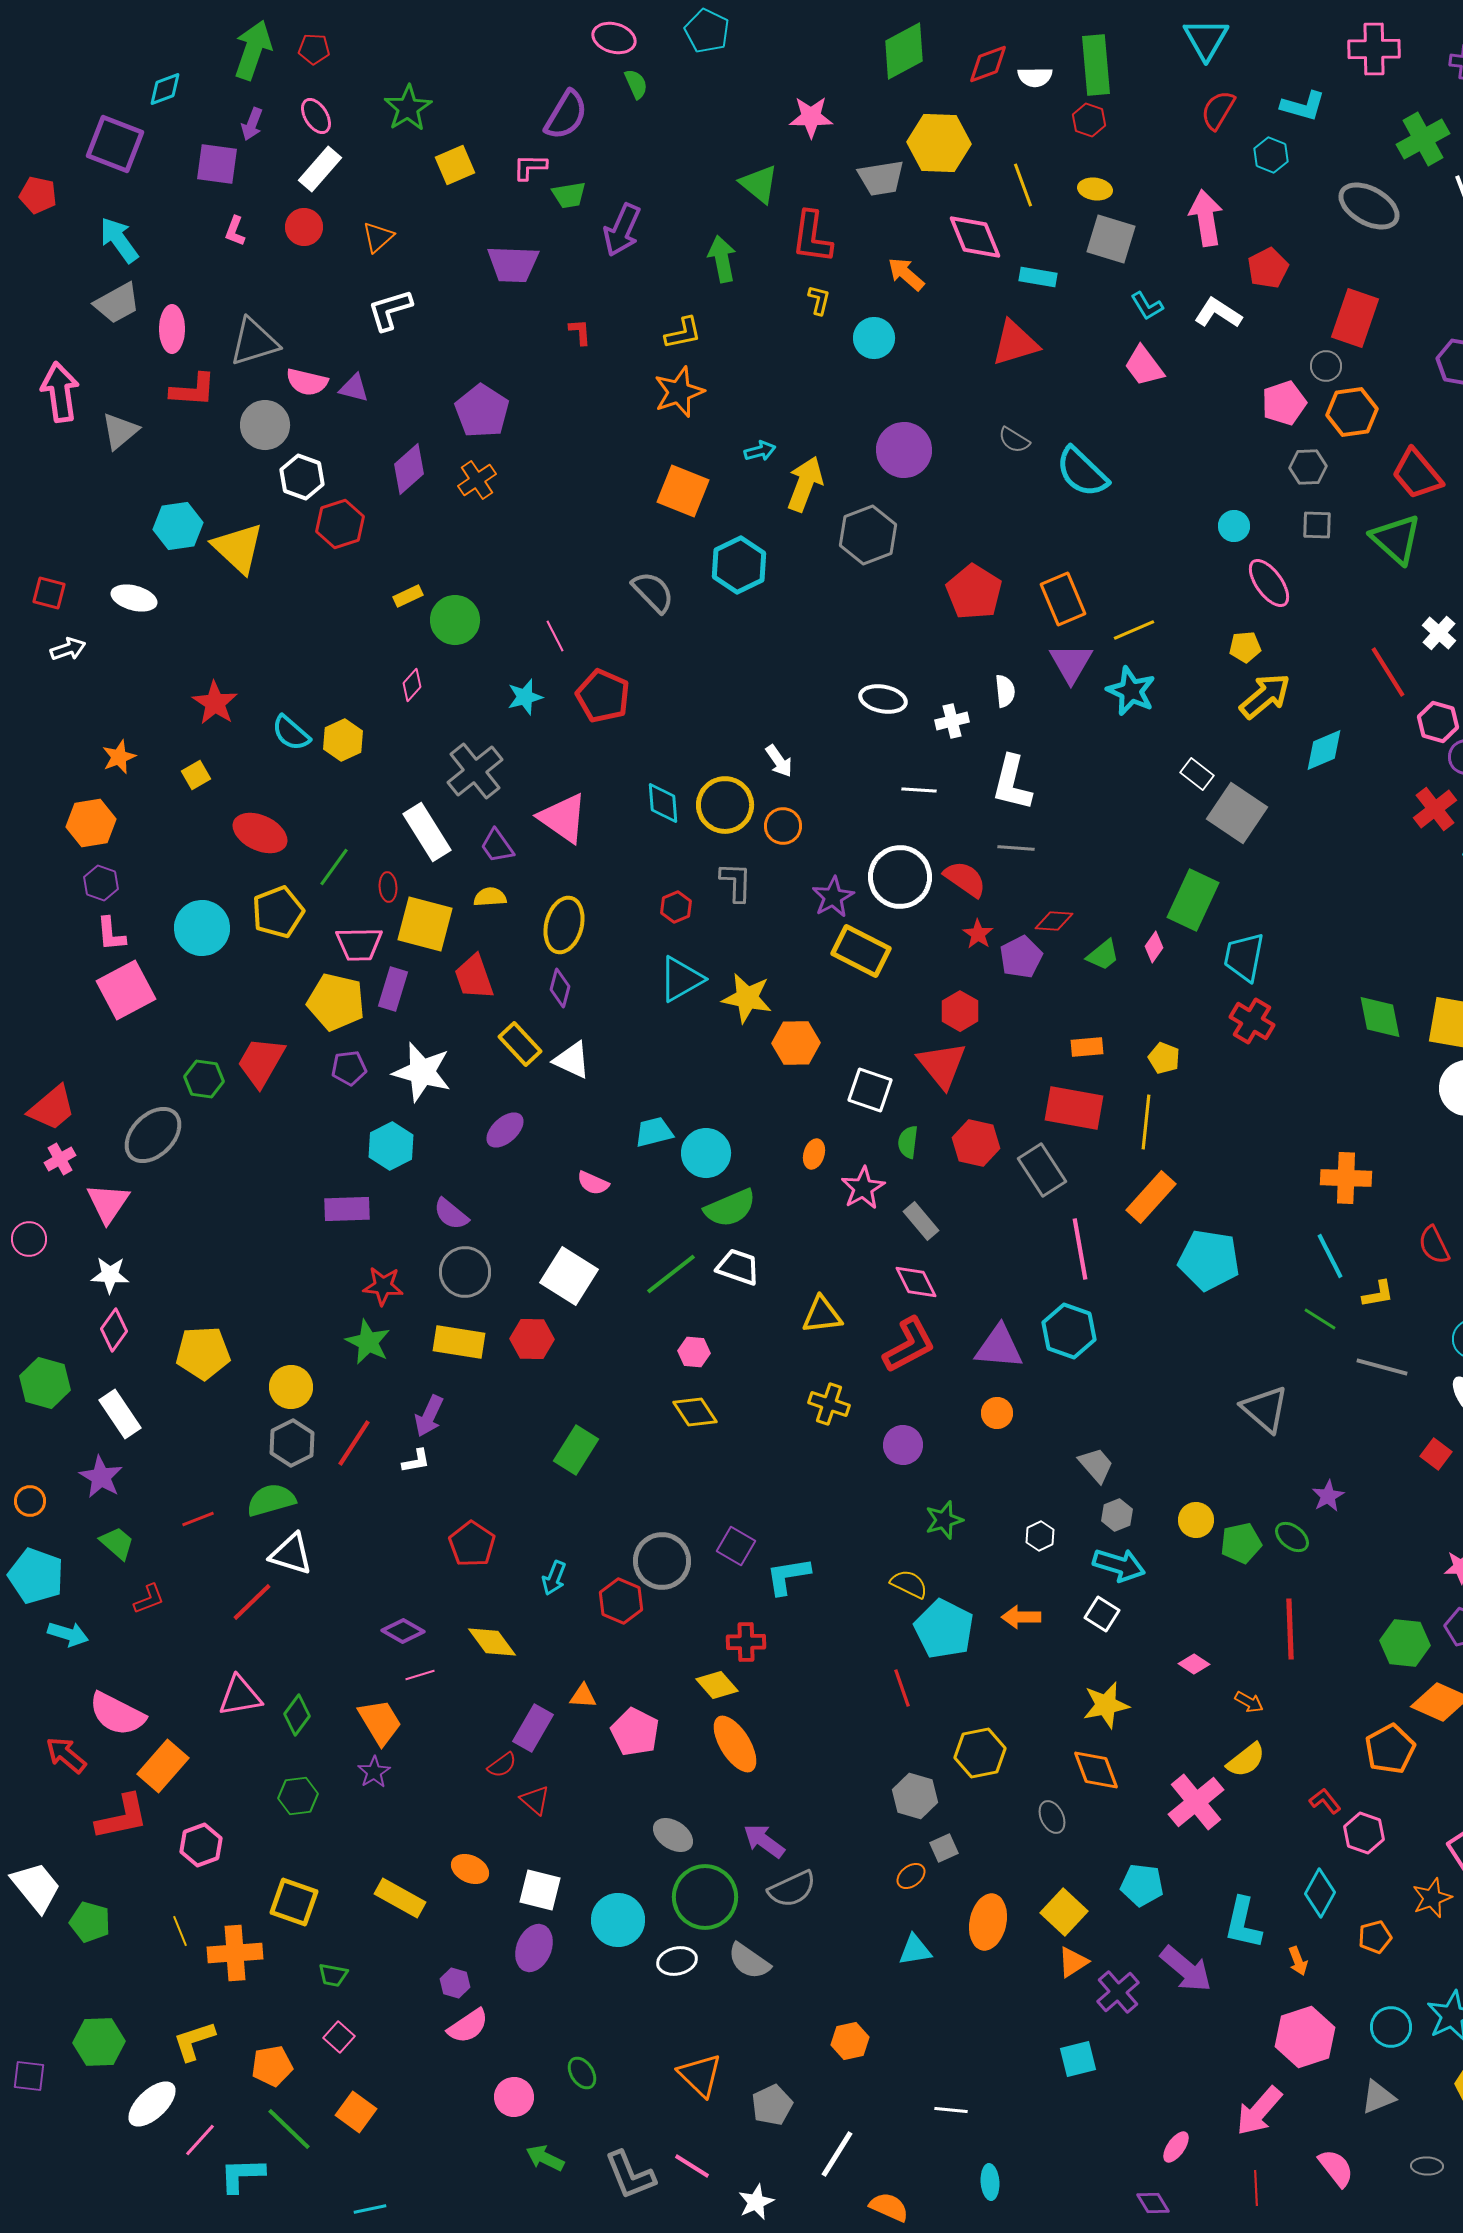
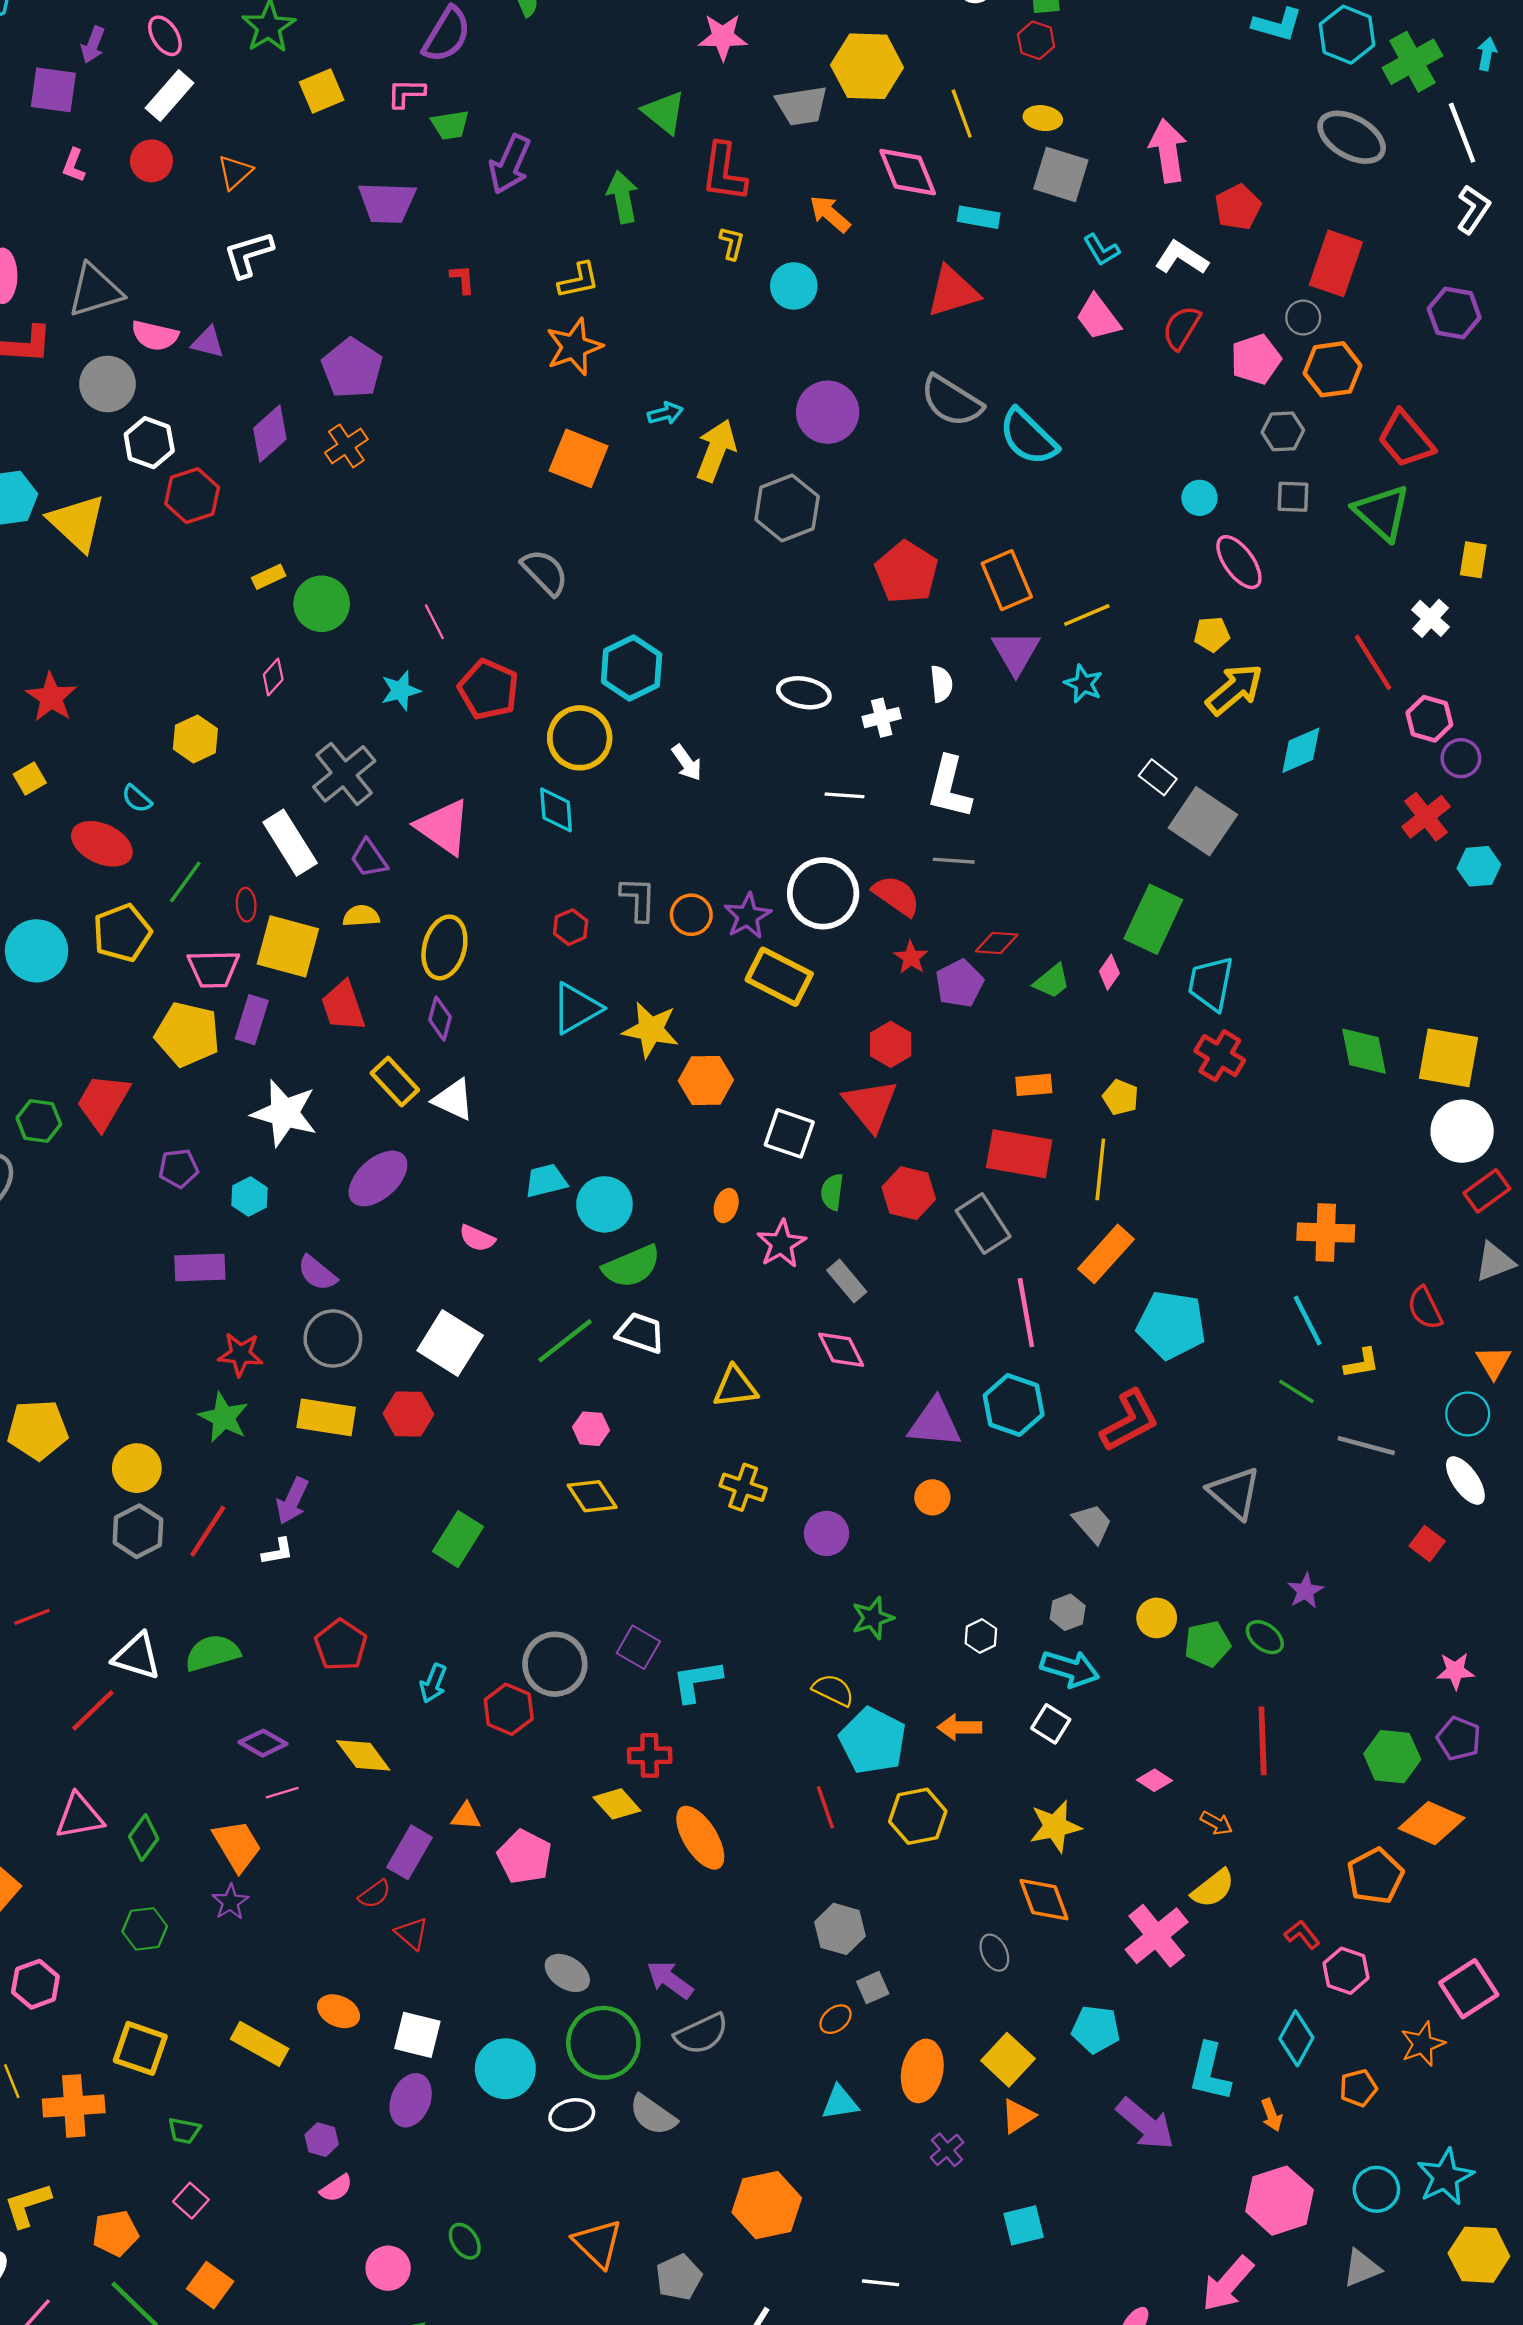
red semicircle: (1218, 110) -> (1181, 328), moved
cyan hexagon: (1271, 155) -> (1347, 35), moved, size x1.4
gray semicircle: (1014, 440) -> (952, 401), size x1.8
cyan hexagon: (739, 565) -> (632, 668), moved
cyan star: (1131, 691) -> (1083, 684), size x0.7
cyan semicircle: (291, 733) -> (137, 799), moved, size x0.7
yellow circle: (725, 805) -> (580, 738), moved
orange circle: (783, 826) -> (691, 915), moved
purple pentagon: (349, 1068) -> (179, 1168), moved
purple ellipse: (505, 1130) -> (378, 1178), size x1.4
cyan hexagon: (391, 1146) -> (250, 1196), size x0.7
red L-shape: (909, 1345) -> (1130, 1421), moved
gray trapezoid: (1096, 1465) -> (1092, 1523), moved
green semicircle: (271, 1500) -> (212, 1653), moved
orange ellipse: (735, 1744) -> (700, 1838), moved
yellow hexagon: (980, 1753) -> (918, 1816), moved
purple cross: (1118, 1992) -> (947, 2150), moved, size x0.7
pink semicircle: (468, 2026) -> (336, 2188), size x0.7
orange hexagon: (850, 2041) -> (767, 2205), size x1.6

